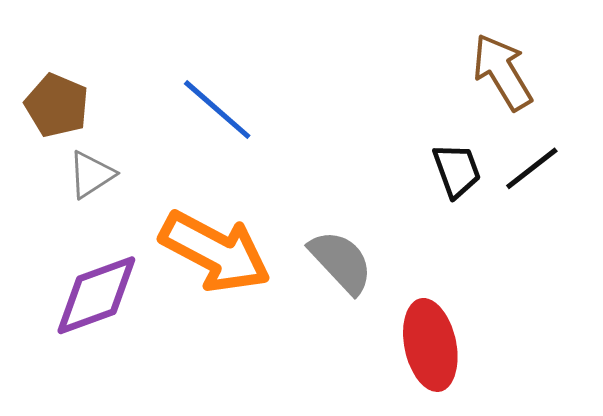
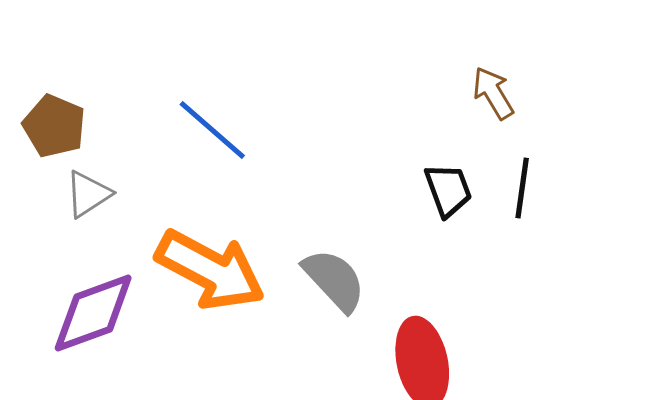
brown arrow: (502, 72) -> (493, 93), size x0.7
black line: (532, 168) -> (522, 188), turned -44

